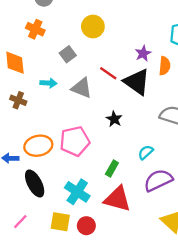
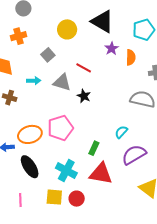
orange cross: (35, 29) -> (19, 36), turned -35
black triangle: (137, 82) -> (102, 21), moved
black star: (114, 119) -> (84, 96), moved
pink line: (20, 222) -> (20, 200), turned -40

